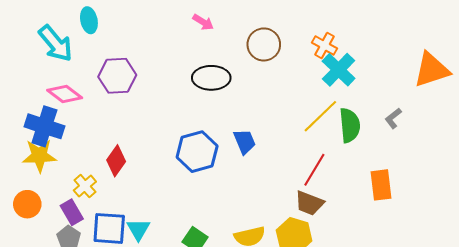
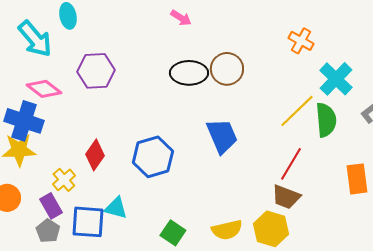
brown circle: (264, 44) -> (227, 69), moved
cyan cross: (339, 70) -> (336, 79), moved
blue trapezoid: (245, 142) -> (222, 136), size x1.4
blue hexagon: (197, 152) -> (153, 157), moved
cyan triangle: (138, 229) -> (116, 208), moved, turned -45

